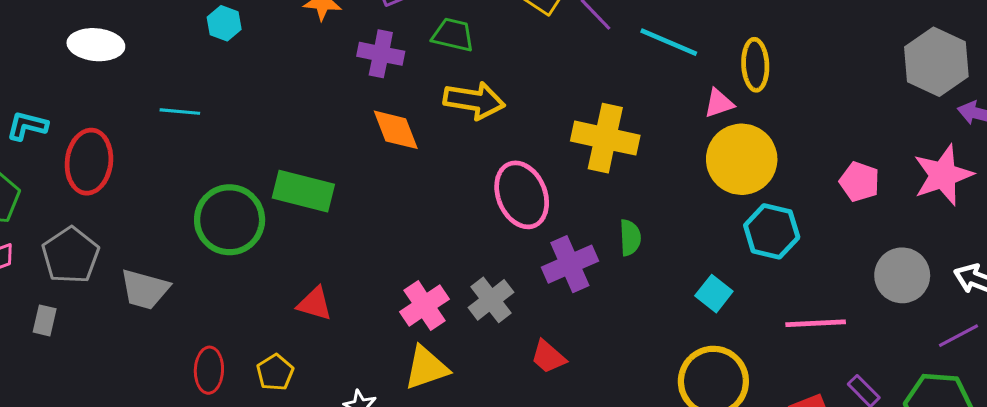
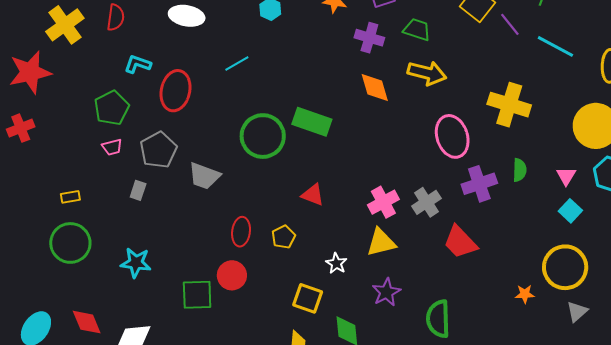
pink triangle: (719, 103) -> (566, 176), moved, turned -45
cyan line: (180, 112) -> (237, 64), turned -40
red trapezoid: (548, 357) -> (460, 242), size x1.5

